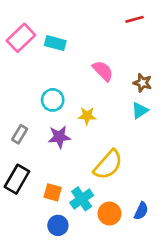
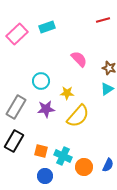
cyan rectangle: (55, 43) -> (47, 27), moved, turned -35
gray rectangle: (20, 134) -> (16, 107), size x1.6
yellow semicircle: (108, 165) -> (78, 116), moved
cyan cross: (82, 199) -> (63, 156), turned -30

